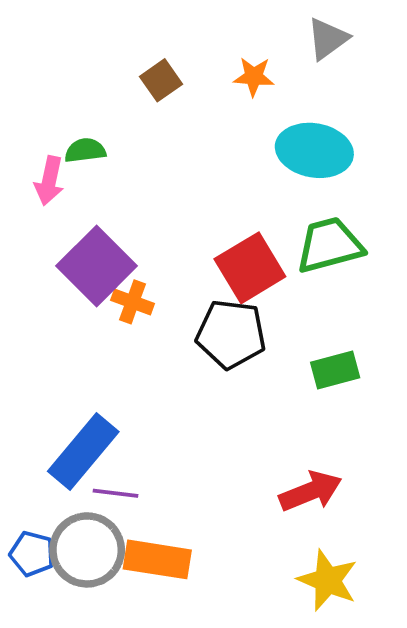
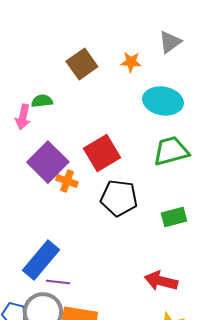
brown square: (161, 80) -> (82, 64), size x1.4
red square: (250, 268) -> (102, 153), moved
red arrow: (311, 491) -> (161, 281), turned -144

